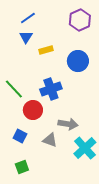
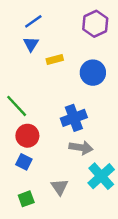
blue cross: (51, 89) -> (74, 118), moved
red circle: (33, 110) -> (27, 136), moved
gray triangle: (50, 140) -> (60, 187), moved, turned 35

